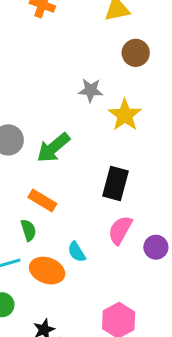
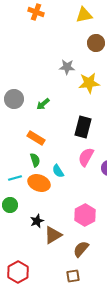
yellow star: (125, 115) -> (89, 83), turned 30
green arrow: (53, 148) -> (43, 104), size x0.6
green semicircle: (28, 230) -> (35, 160), moved

